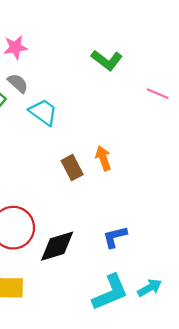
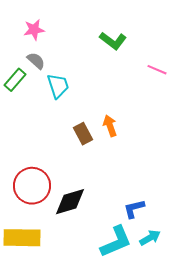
cyan trapezoid: (43, 112) -> (58, 86), turned 36
blue L-shape: (115, 237) -> (134, 209), moved

